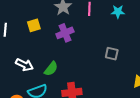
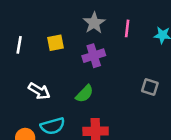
green semicircle: (51, 69) -> (85, 94), moved

